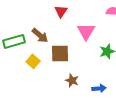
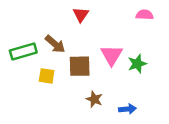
pink triangle: (86, 31) -> (111, 55), moved
yellow square: (33, 61) -> (47, 76), turned -32

